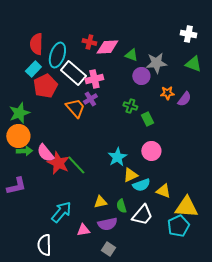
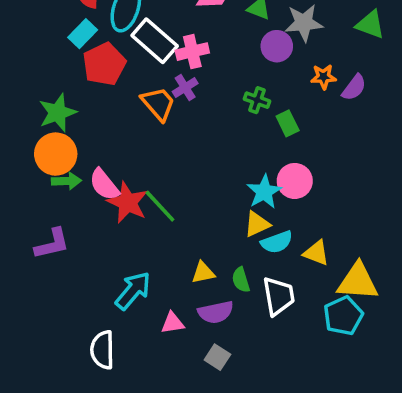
cyan star: (117, 157) -> (264, 192), moved
white trapezoid: (142, 215) -> (279, 296), turned -50

